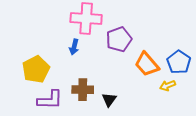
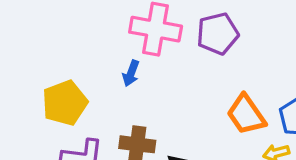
purple pentagon: (119, 39) -> (218, 34), moved

